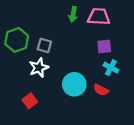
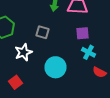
gray square: (44, 45) -> (42, 32), moved
red semicircle: (101, 90) -> (100, 72), moved

